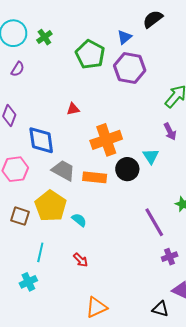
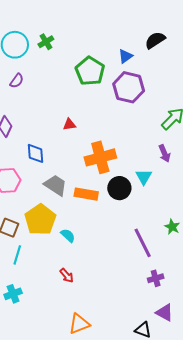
green cross: (44, 37) -> (46, 42), moved
blue diamond: (41, 140) -> (35, 153), size x0.7
cyan line: (40, 252) -> (17, 255), moved

